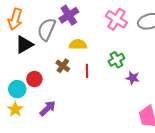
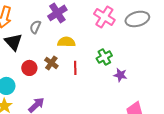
gray semicircle: (47, 29) -> (35, 27), size x0.6
black triangle: (24, 45) -> (13, 42), turned -42
red circle: (34, 79) -> (29, 68), moved

